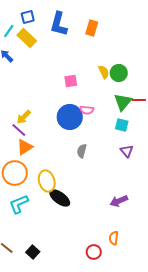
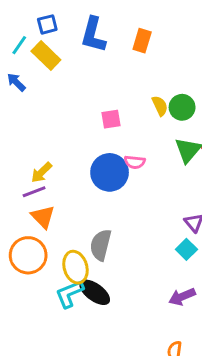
cyan square: (122, 125) -> (186, 249), moved, turned 32
purple line: (19, 130) -> (34, 192), turned -63
orange triangle: (25, 147) -> (43, 217), turned -42
gray semicircle: (82, 151) -> (101, 245), moved, size x1.5
cyan L-shape: (19, 204) -> (70, 294), moved

